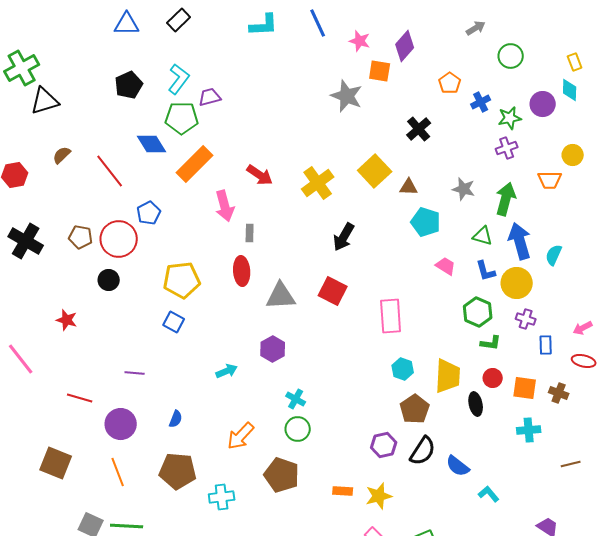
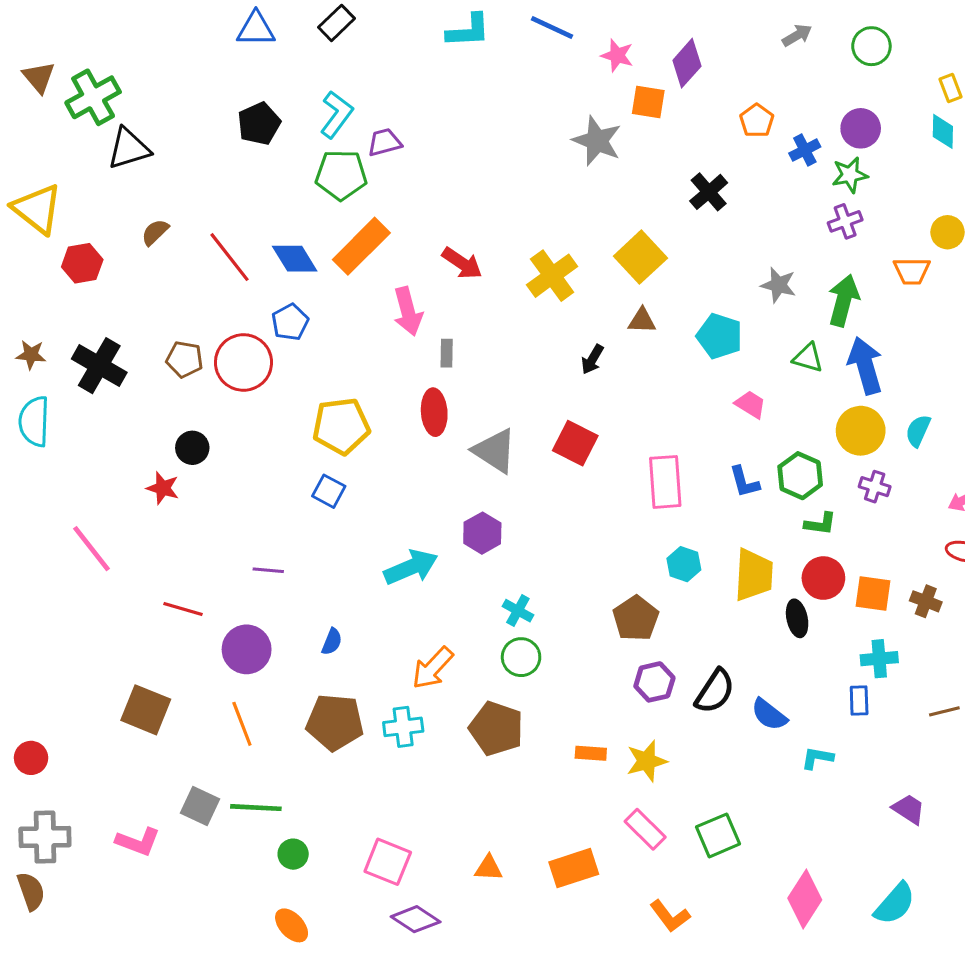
blue line: (318, 23) -> (552, 28), turned -40
green circle: (511, 56) -> (871, 46), moved
purple circle: (543, 104) -> (861, 128), moved
blue diamond: (152, 144) -> (295, 259), moved
brown triangle: (409, 187) -> (642, 321), moved
black arrow: (344, 237) -> (592, 359), size x0.7
cyan semicircle: (554, 255) -> (918, 431), moved
blue L-shape: (486, 271) -> (744, 482), moved
black circle: (109, 280) -> (192, 448), moved
gray triangle: (281, 296) -> (495, 451), turned 36
blue rectangle: (546, 345) -> (859, 701), moved
cyan arrow: (227, 371) -> (411, 567), size x1.6
red circle: (493, 378) -> (823, 578), size x1.4
brown pentagon: (415, 409) -> (636, 618), moved
cyan L-shape: (489, 494) -> (817, 758), turned -40
cyan cross: (222, 497) -> (403, 727), moved

